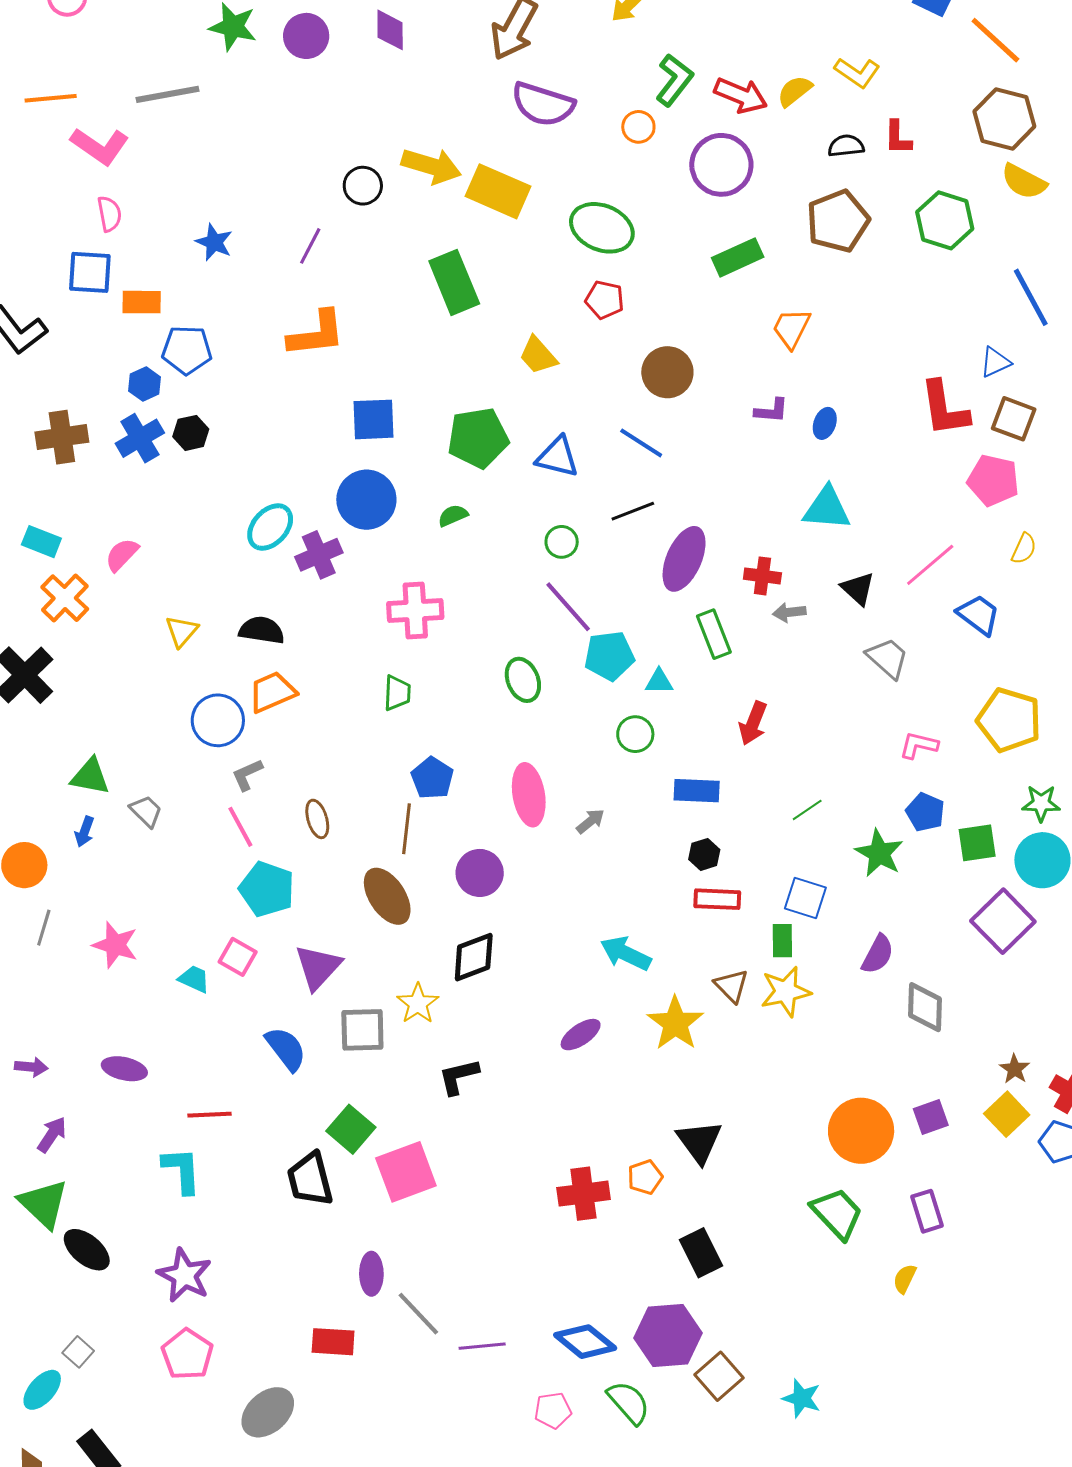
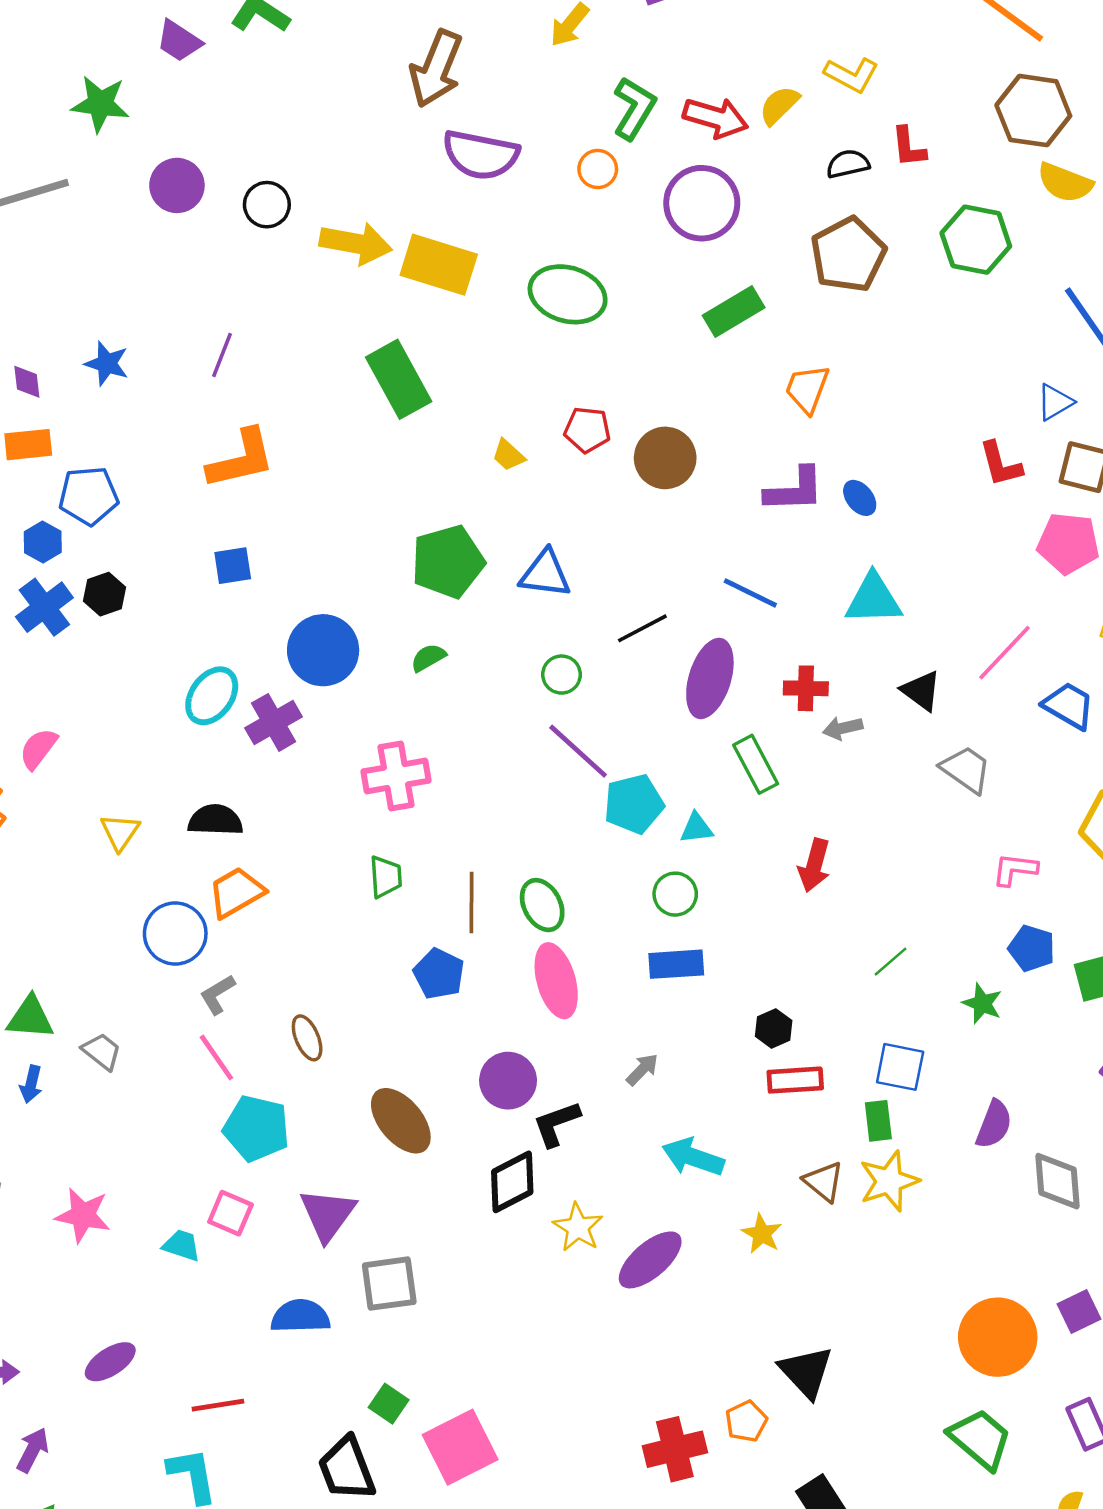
purple diamond: (390, 30) -> (27, 382), moved, size x0.7
purple circle: (306, 36) -> (177, 185), moved
black circle: (363, 186) -> (267, 205), moved
red pentagon: (605, 300) -> (587, 430), moved
yellow trapezoid: (538, 355) -> (508, 455), size x0.7
red L-shape: (944, 408) -> (1001, 464), size x0.7
purple L-shape: (771, 411) -> (794, 490), size x1.5
blue square: (374, 419) -> (233, 566), moved, size x0.7
blue ellipse: (825, 423) -> (860, 498), turned -52
blue line: (641, 443) -> (750, 593), moved
green ellipse: (523, 680) -> (542, 905), moved
blue rectangle: (697, 791) -> (676, 964), moved
gray arrow: (590, 821) -> (642, 1069), moved
brown line: (407, 829) -> (472, 903), moved
green star: (879, 853) -> (982, 1004), size x0.7
yellow star: (418, 1004) -> (578, 1227), moved
yellow star: (675, 1023) -> (762, 1234), size x0.6
purple ellipse: (581, 1035) -> (650, 1260), size x1.4
blue semicircle: (286, 1049) -> (300, 1316), turned -48
purple ellipse: (124, 1069) -> (110, 1362), turned -39
black L-shape: (459, 1077) -> (556, 1124), moved
green square: (351, 1129) -> (389, 1404), size x0.7

